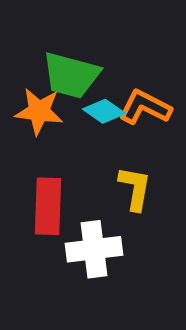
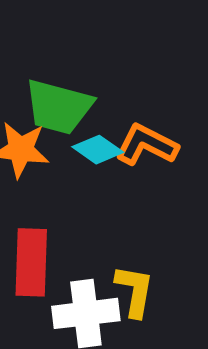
yellow L-shape: (135, 188) -> (135, 291), moved

